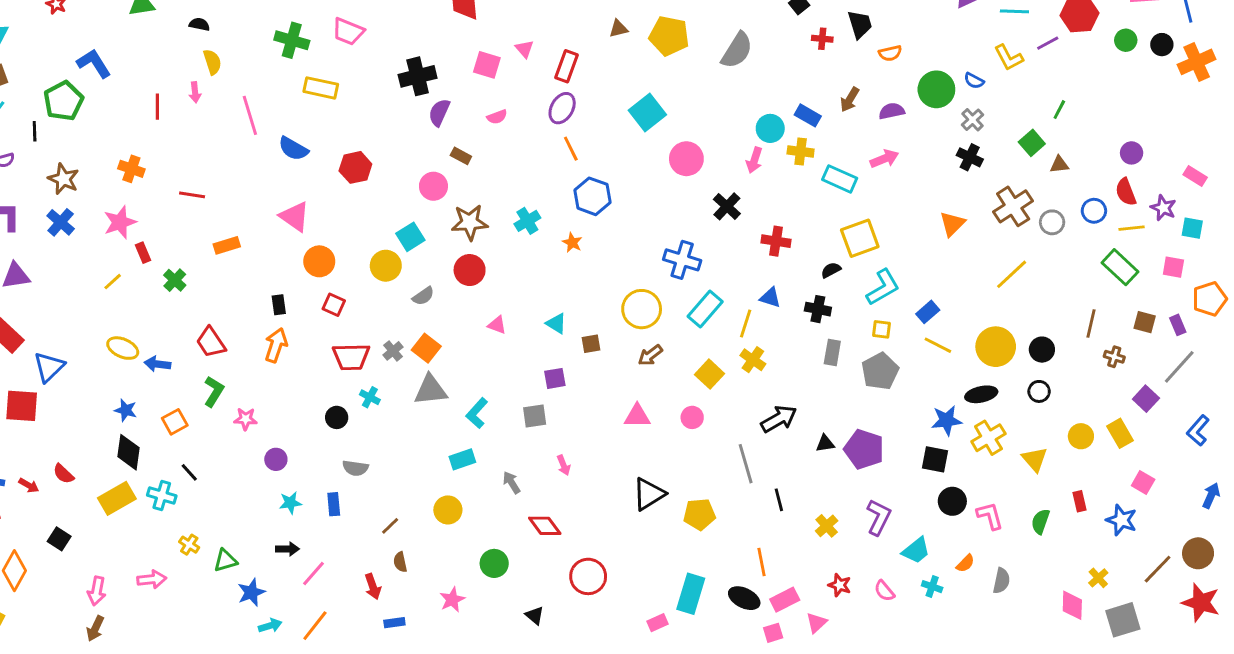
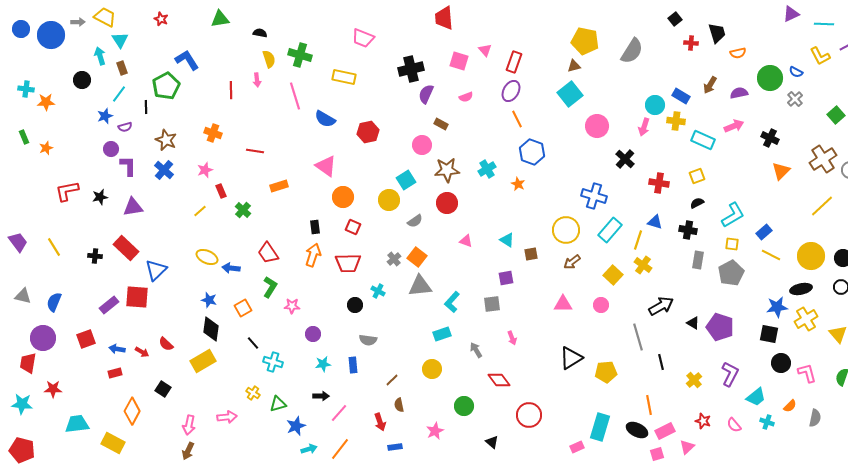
brown triangle: (618, 29) -> (574, 66), moved
green cross: (292, 40) -> (300, 55), moved
black cross: (970, 157) -> (770, 138), moved
pink star: (120, 222) -> (205, 170), size x0.7
yellow square: (860, 238) -> (697, 176), moved, size x0.6
red trapezoid: (351, 357) -> (348, 263), moved
black triangle: (825, 443) -> (693, 323), turned 40
cyan cross: (162, 495) -> (273, 362), moved

